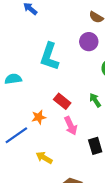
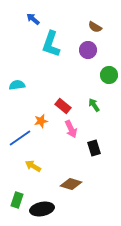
cyan L-shape: (49, 57) -> (51, 44), moved
yellow arrow: (44, 158) -> (33, 166), moved

